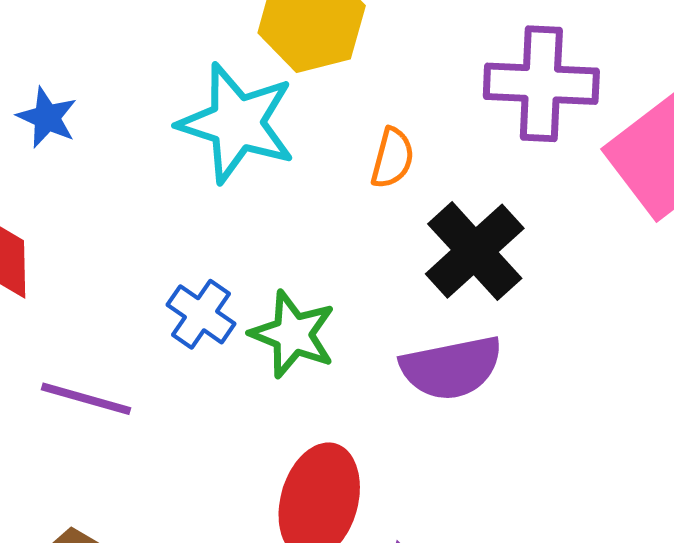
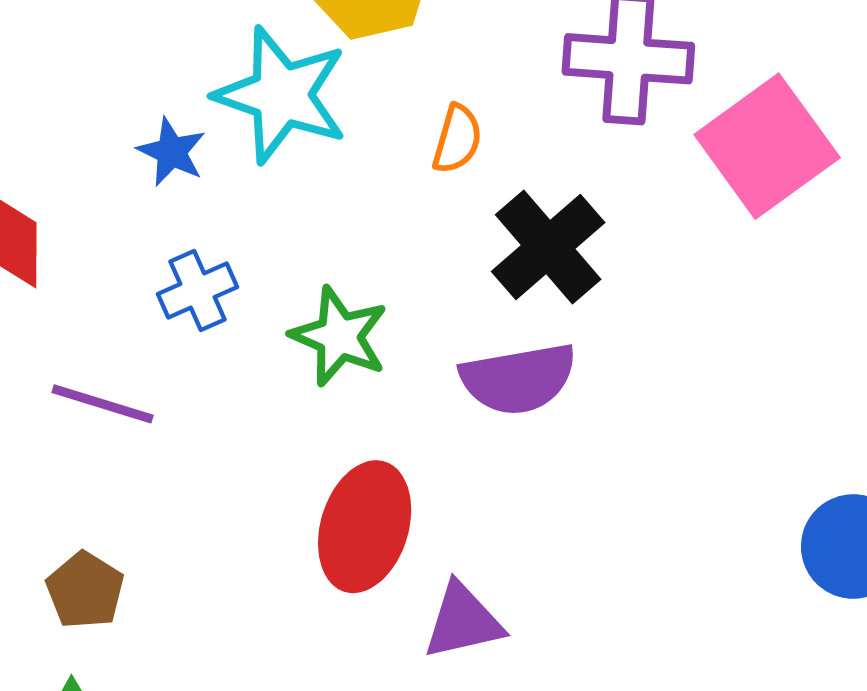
blue star: (47, 117) -> (172, 152), moved
blue cross: (201, 314) -> (198, 291), moved, turned 30

